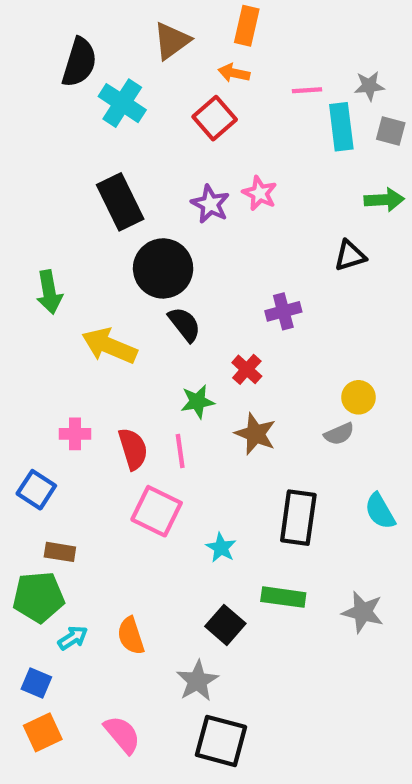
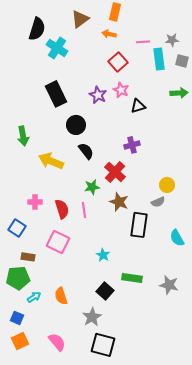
red square: (215, 118) -> (118, 62), moved
black triangle: (350, 256) -> (138, 106), moved
black circle: (163, 268) -> (76, 125), size x0.7
red cross: (247, 369) -> (115, 172), size x1.5
pink square: (157, 511) -> (58, 242), moved
black rectangle: (298, 518) -> (139, 225), moved

